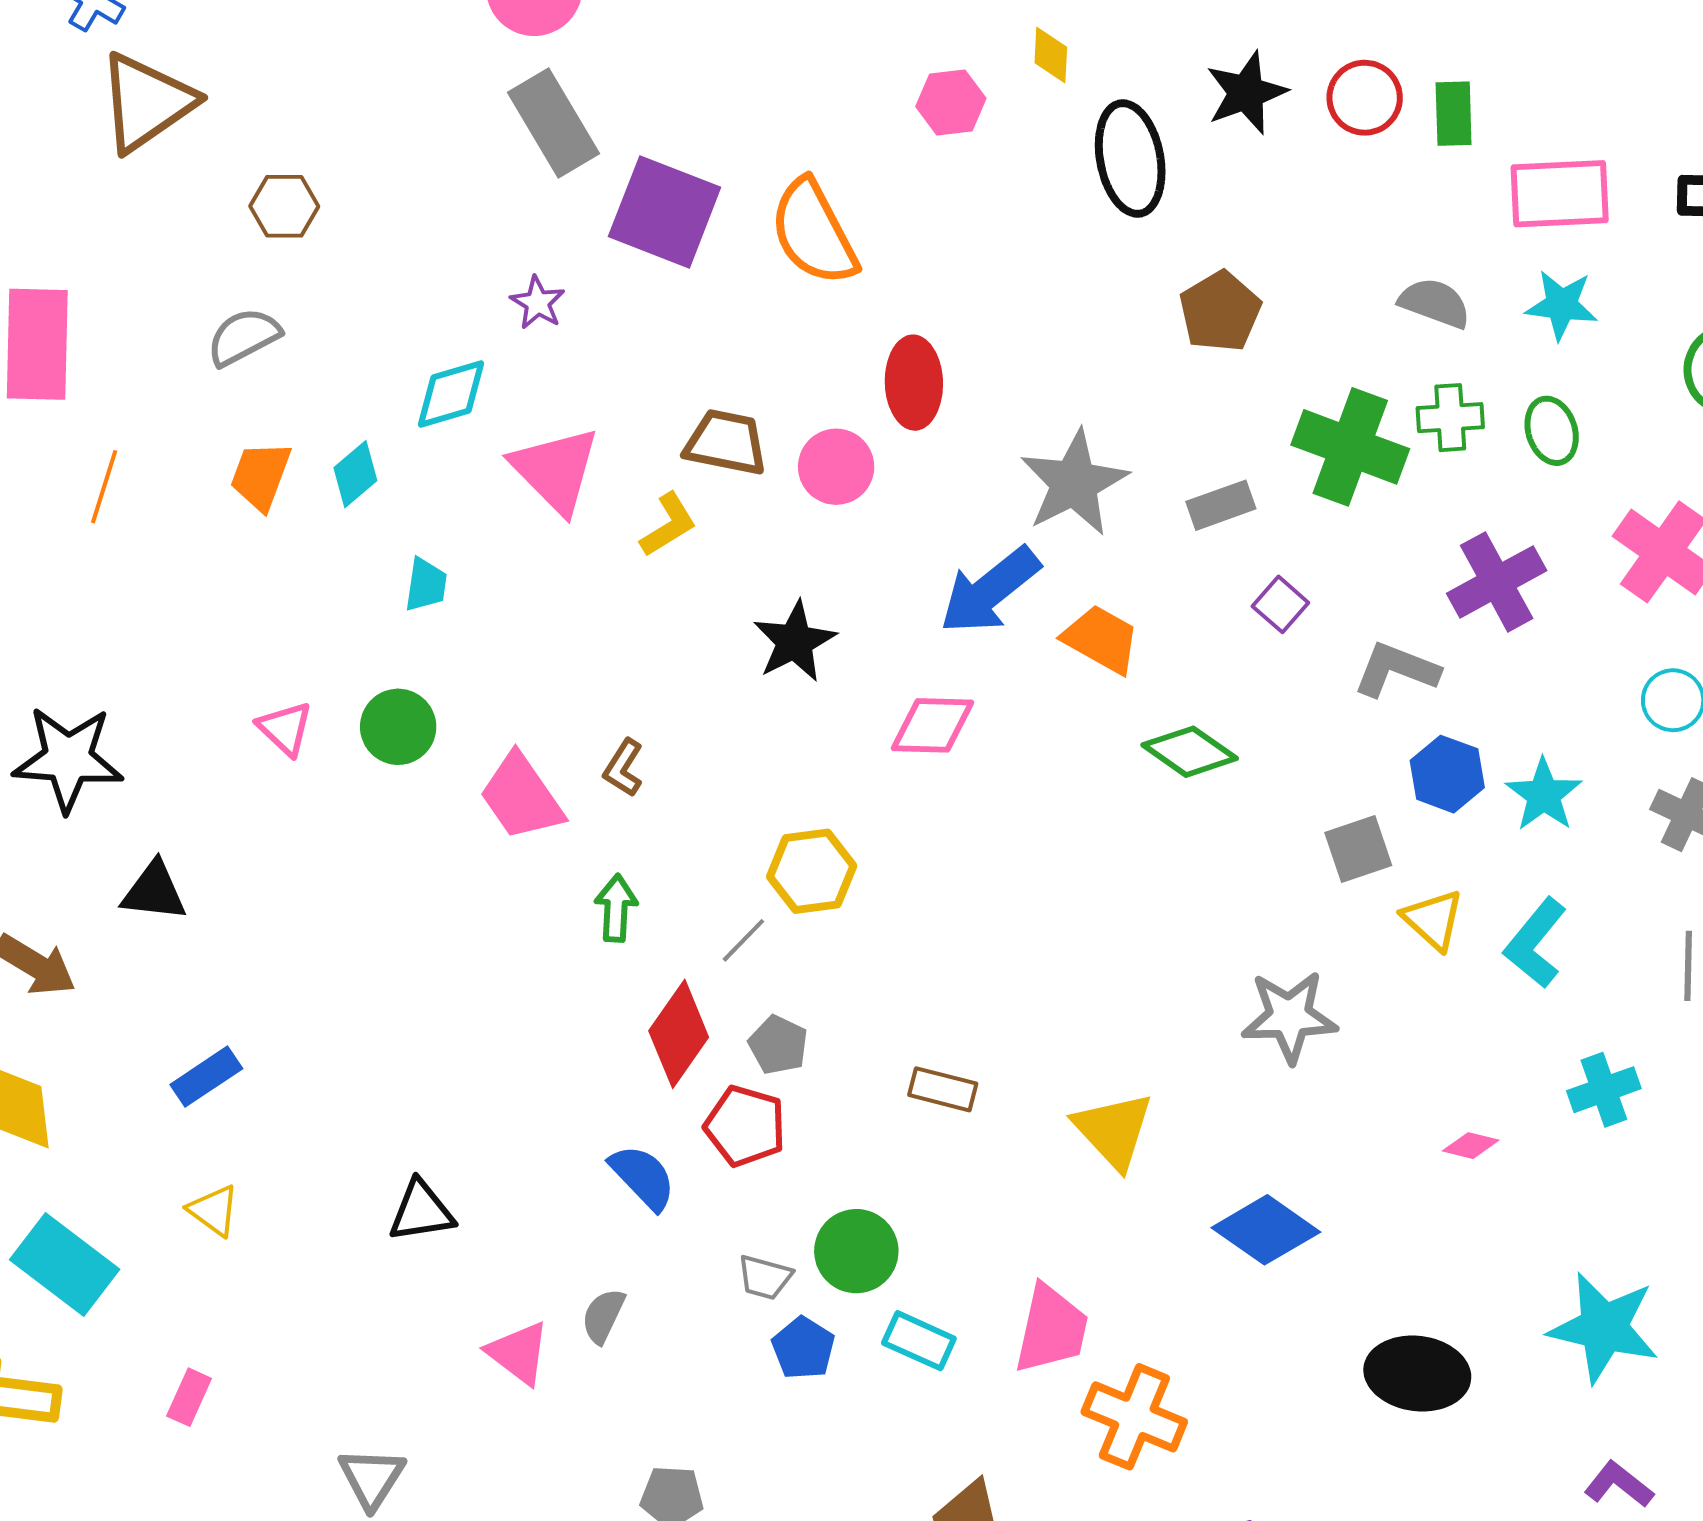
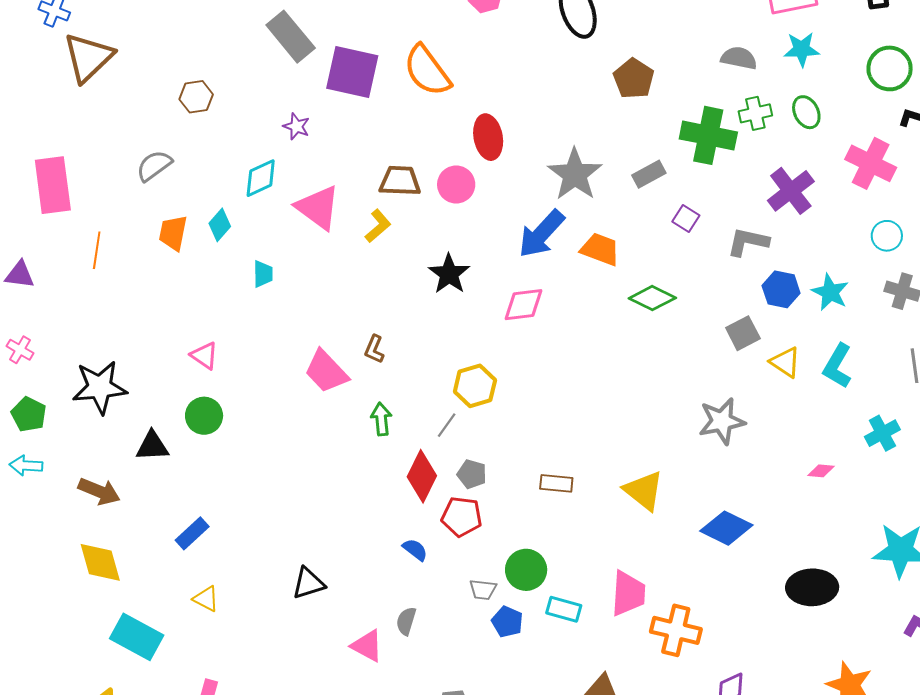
brown hexagon: (284, 206) -> (196, 97), moved
green circle: (398, 727) -> (204, 416), moved
blue semicircle: (643, 1177) -> (415, 550), size x0.7

